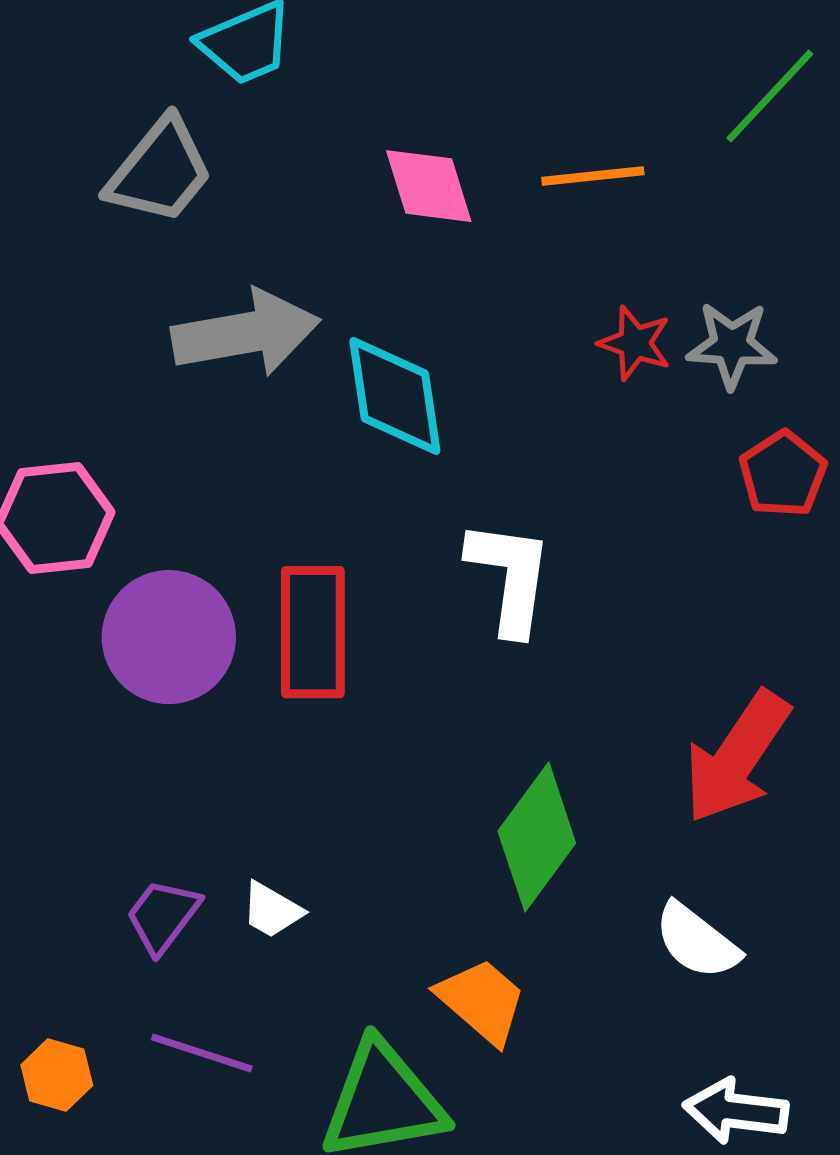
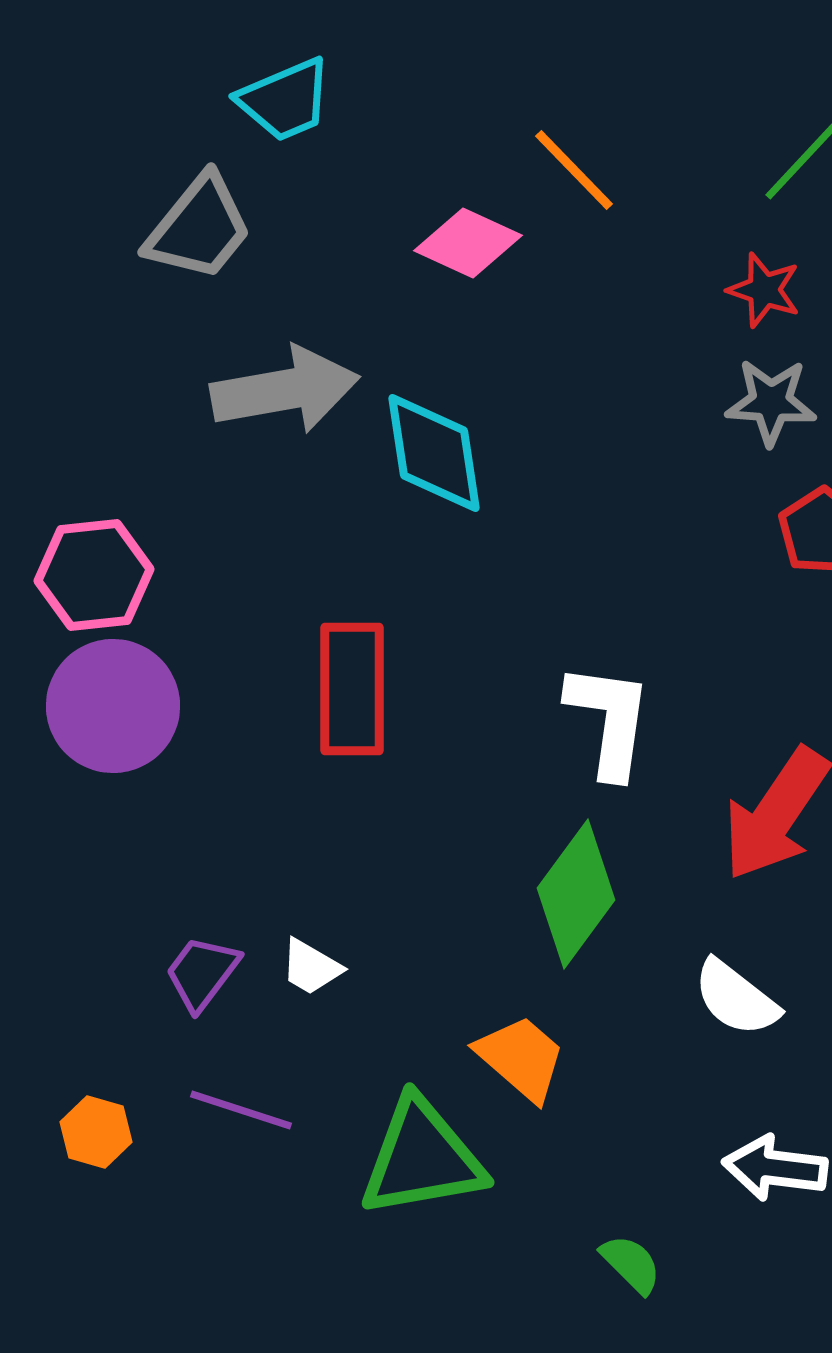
orange line: (593, 176) -> (574, 170), moved, turned 52
pink diamond: (429, 186) -> (468, 243), turned -48
red star: (635, 343) -> (764, 290), moved
white L-shape: (510, 577) -> (609, 720), moved
purple circle: (169, 637) -> (113, 706), moved

